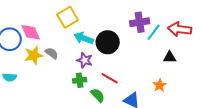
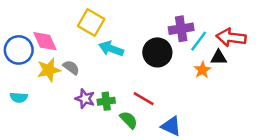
yellow square: (68, 17) -> (91, 22), turned -30
black circle: (108, 42) -> (157, 52), moved
black triangle: (170, 57) -> (219, 57), moved
purple star: (85, 60) -> (85, 99), moved
orange star: (160, 85) -> (202, 70), moved

